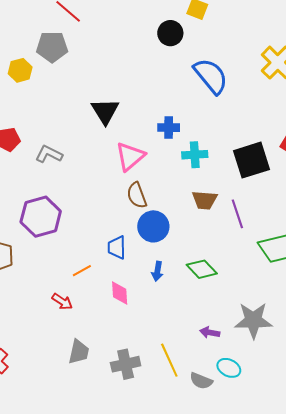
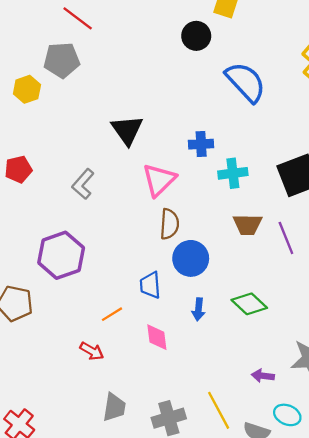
gray L-shape: (49, 154) -> (83, 184), moved, turned -72
brown semicircle: (137, 195) -> (169, 224), turned -152

